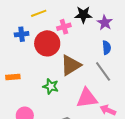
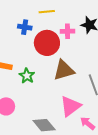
green star: (51, 86) -> (27, 76), moved
pink triangle: (87, 98) -> (71, 106), turned -45

